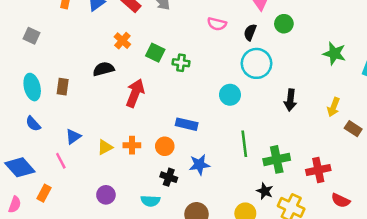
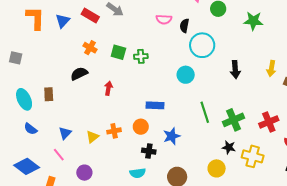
black semicircle: (250, 32) -> (184, 26), moved
green star: (334, 53) -> (253, 21), moved
red arrow: (135, 93) -> (108, 88), size x0.6
purple circle: (106, 195) -> (84, 173), moved

